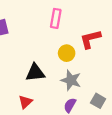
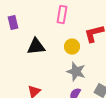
black triangle: (35, 73) -> (36, 47), moved

